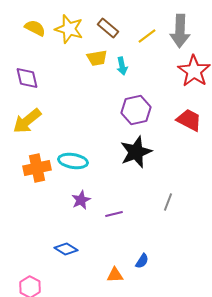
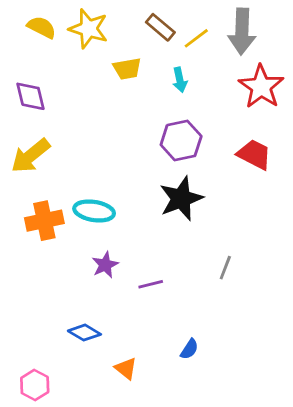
brown rectangle: (108, 28) -> (160, 27), moved
cyan arrow: (122, 66) -> (180, 80), moved
orange triangle: (115, 275) -> (126, 368), moved, turned 42

